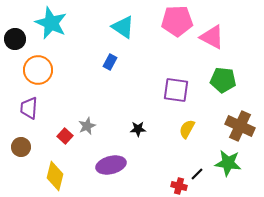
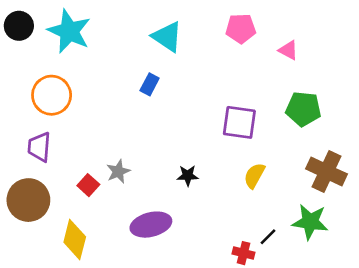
pink pentagon: (177, 21) -> (241, 29), size x0.7
pink triangle: (212, 37) -> (288, 50), size x0.6
black circle: (15, 39) -> (19, 26), moved
brown circle: (21, 147) -> (28, 200), size x1.6

